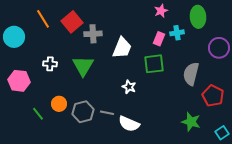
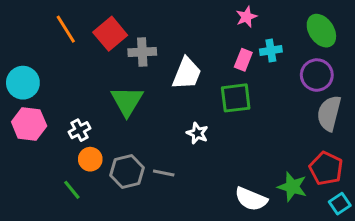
green ellipse: (198, 17) -> (321, 31), moved, turned -30
cyan circle: (14, 37) -> (23, 83), moved
purple circle: (219, 48) -> (317, 75), moved
white cross: (50, 64) -> (80, 130), moved, turned -32
gray semicircle: (191, 74) -> (329, 113), moved
red pentagon: (213, 96) -> (326, 168), moved
green line: (38, 114) -> (72, 190), moved
white semicircle: (129, 124) -> (251, 199), moved

